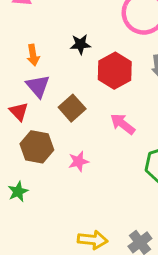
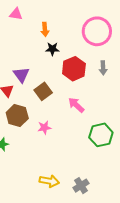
orange arrow: (33, 55) -> (45, 29), moved

